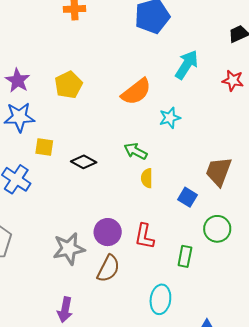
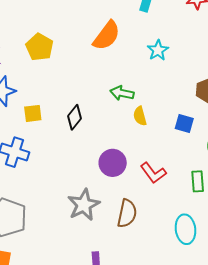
cyan star: (170, 118) -> (158, 50), moved
black diamond: (84, 162) -> (75, 117), turned -65
purple circle: (108, 232) -> (113, 163), moved
red L-shape: (144, 236) -> (153, 173), turned -32

